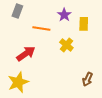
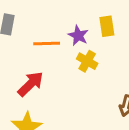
purple star: (64, 15) -> (78, 36), moved

